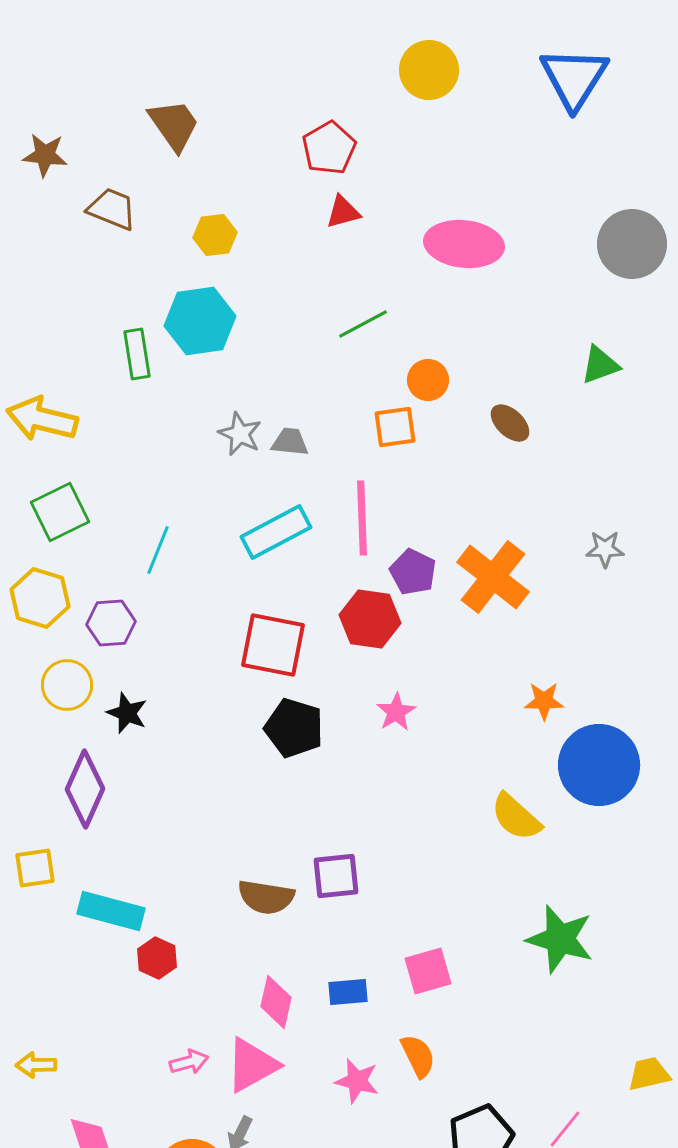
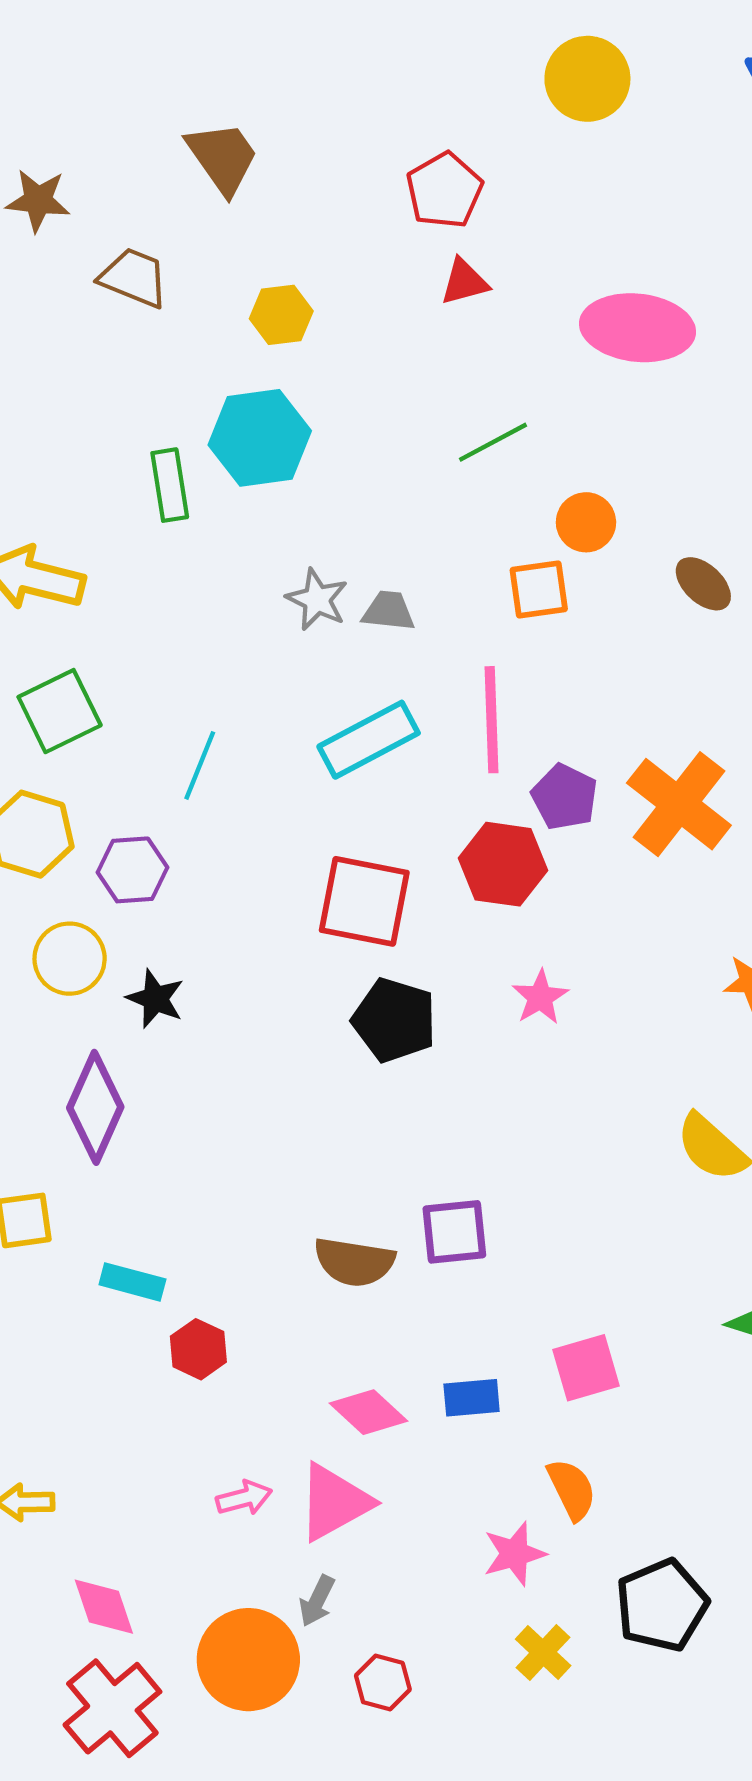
cyan rectangle: (111, 911) -> (132, 1282), size x0.7
pink diamond: (276, 1002) -> (369, 1412), turned -60
pink star: (357, 1081) -> (514, 1554), moved, turned -30

